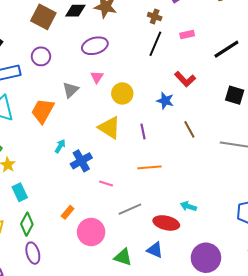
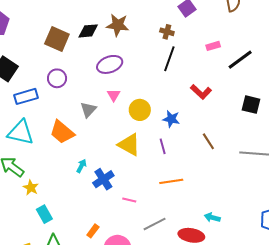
pink rectangle: (187, 35) -> (213, 46), moved
blue star: (165, 101) -> (171, 119), moved
orange trapezoid: (43, 111) -> (62, 132), turned -76

